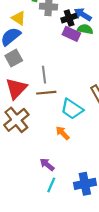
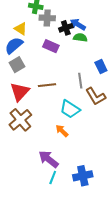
purple rectangle: (71, 34) -> (51, 46), moved
gray line: (44, 75) -> (80, 81), moved
brown line: (46, 93) -> (47, 85), moved
purple arrow: (47, 164) -> (49, 159), size x1.5

